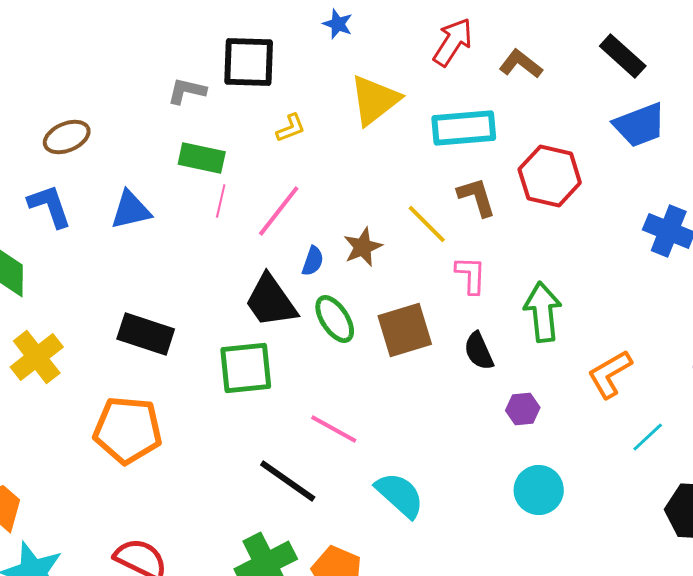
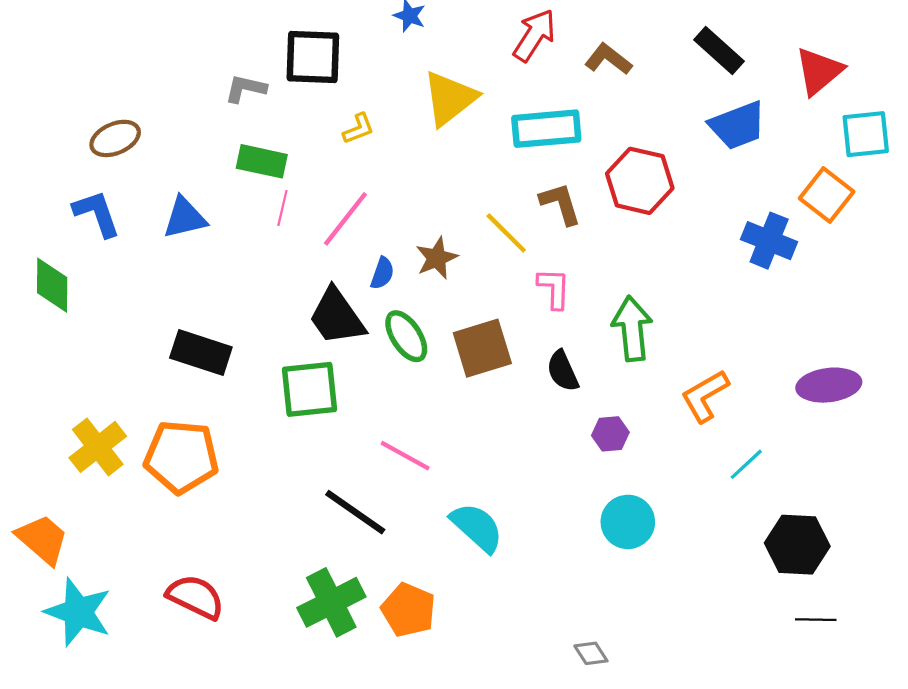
yellow cross: (37, 357) -> (98, 447), moved

